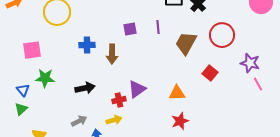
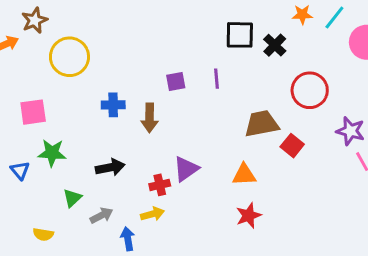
brown trapezoid: (186, 43) -> (262, 124), moved, turned 50
green triangle: (21, 109) -> (72, 198), moved

